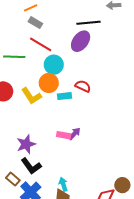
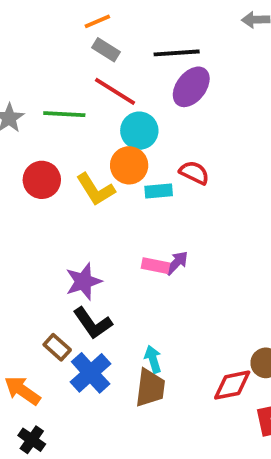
black line: (89, 23) -> (177, 53), moved

